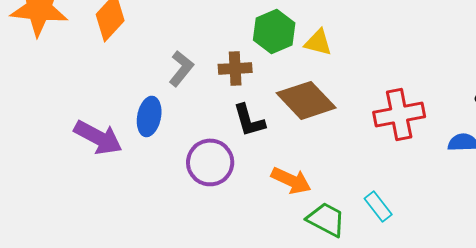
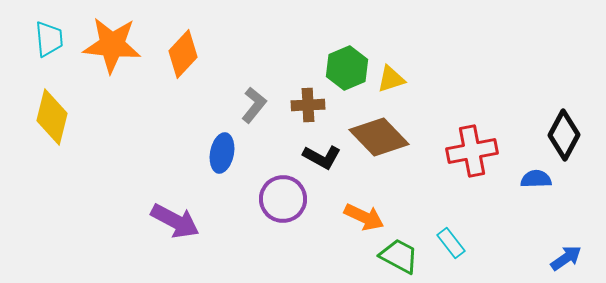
yellow triangle: (318, 42) -> (391, 79), turned -32
black L-shape: (249, 120) -> (322, 157), turned -45
purple arrow: (98, 137) -> (175, 221), moved

